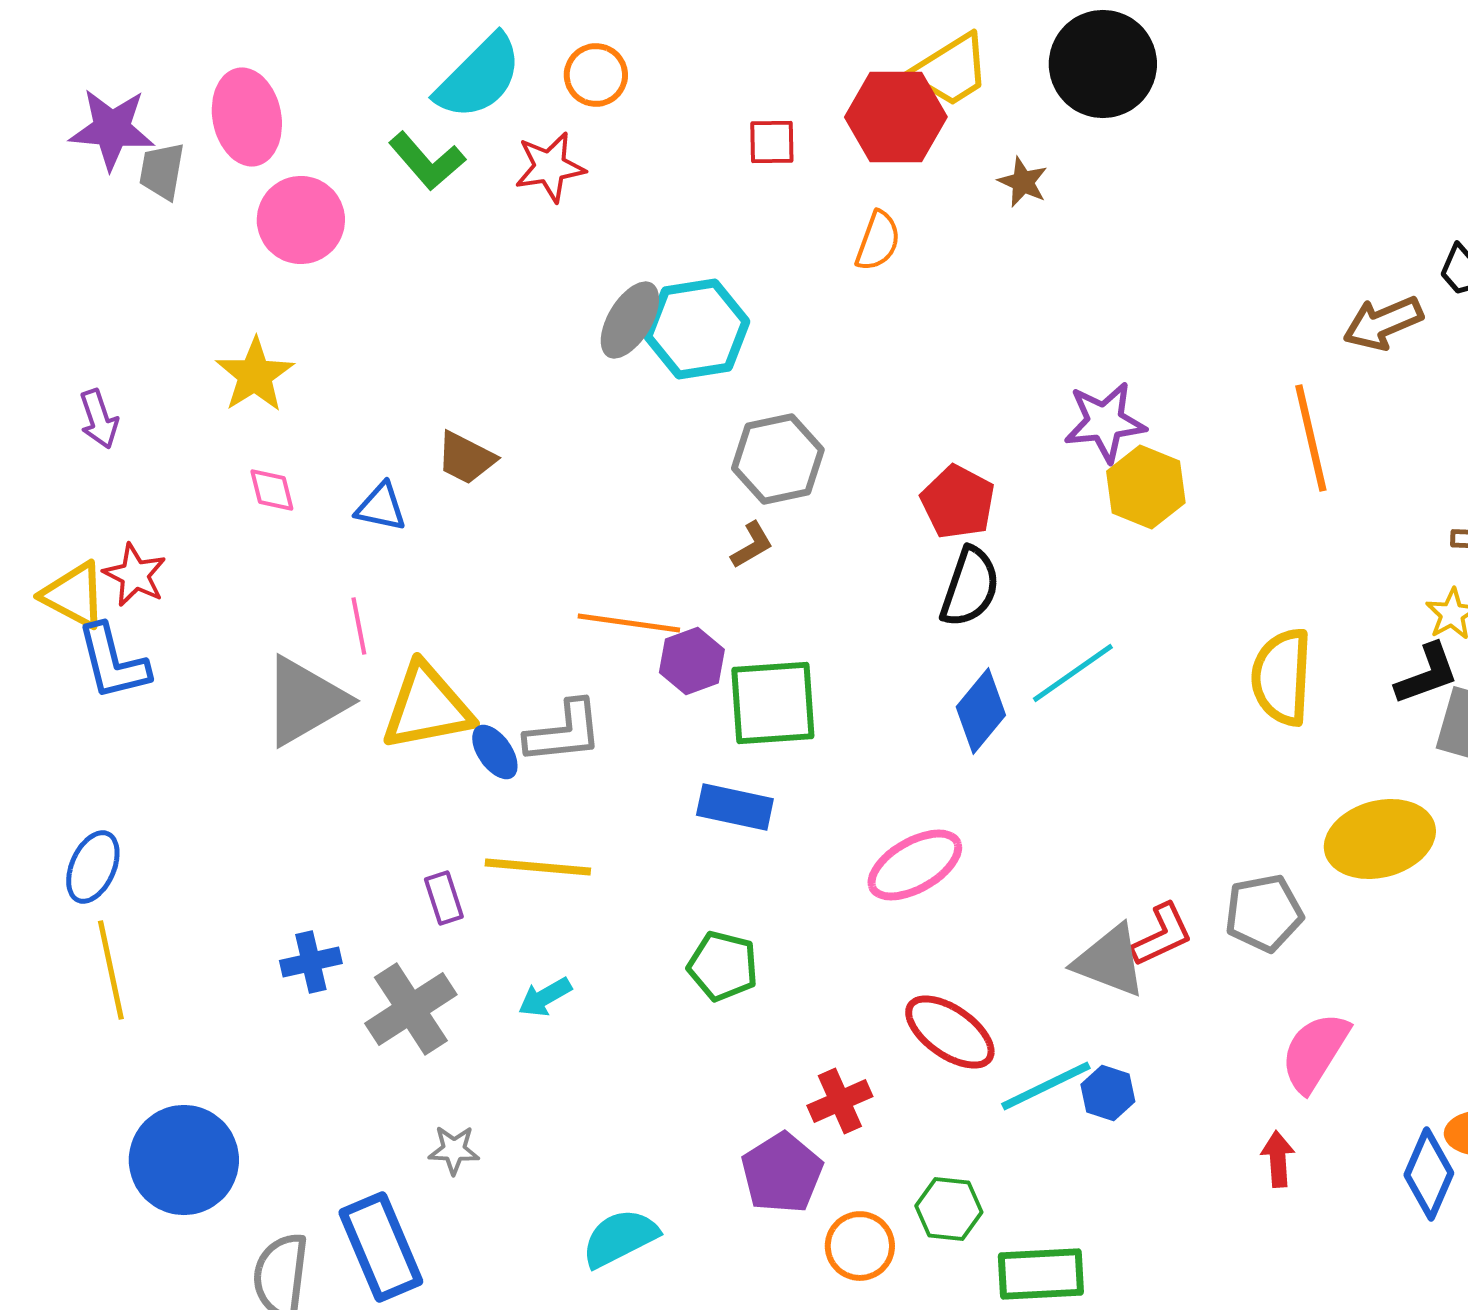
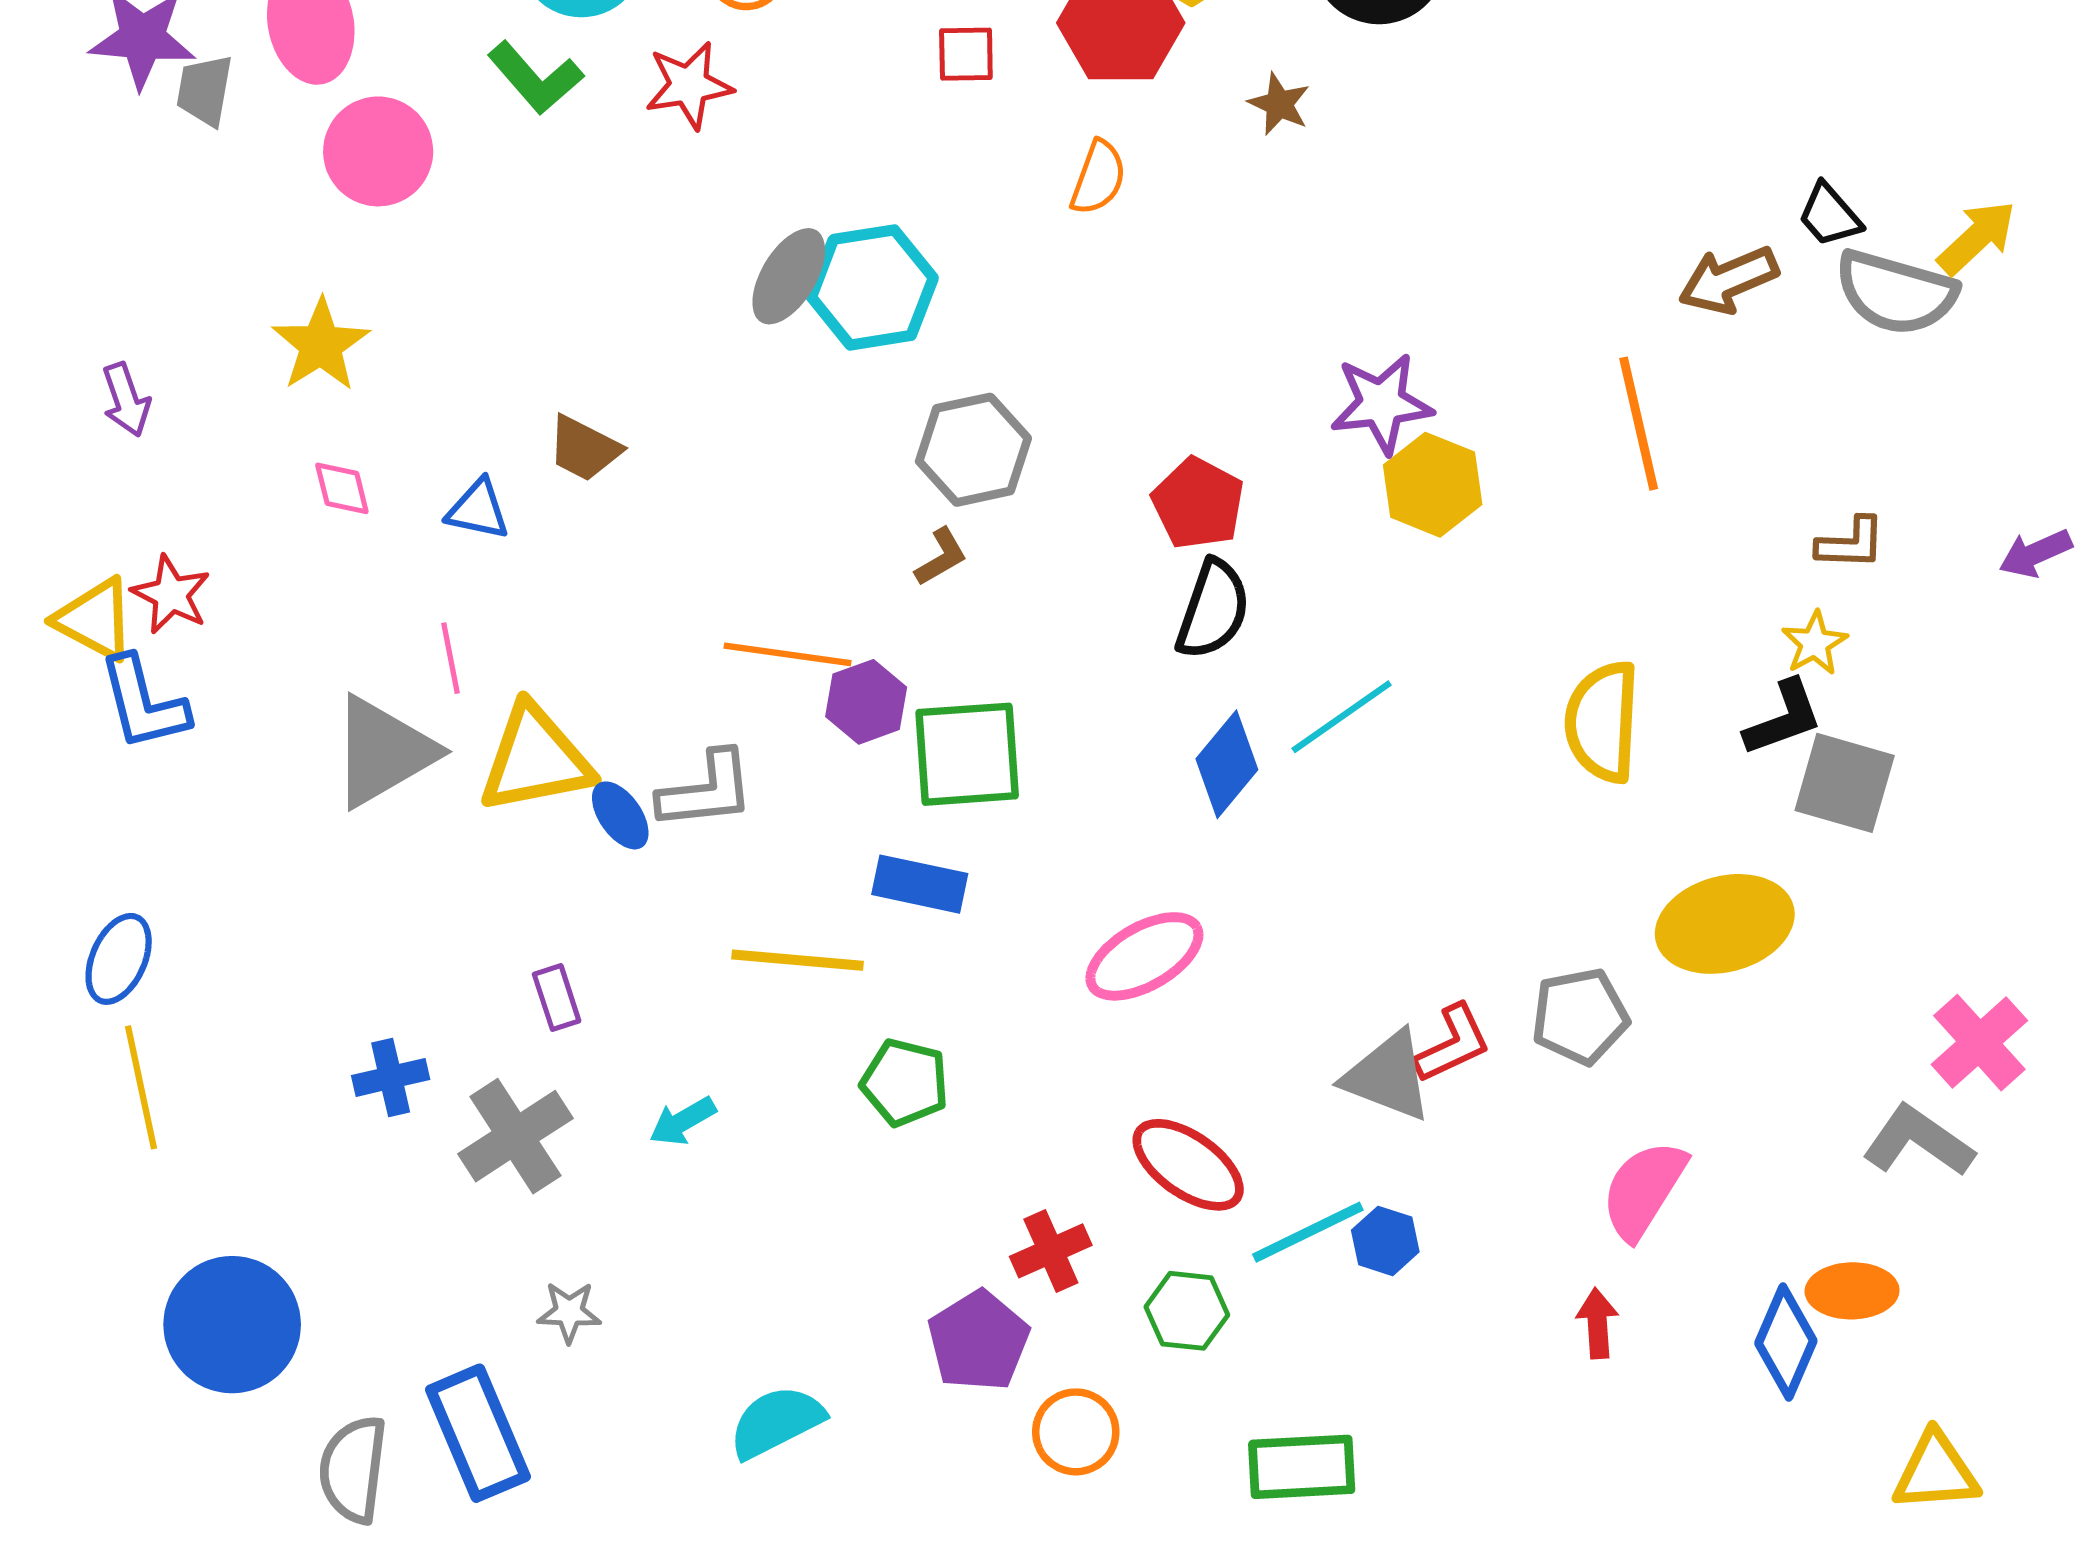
yellow line: (538, 867) -> (797, 960), moved
green hexagon: (949, 1209) -> (1187, 1311), moved

